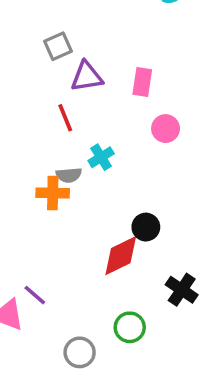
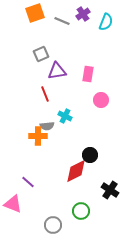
cyan cross: (101, 157) -> (65, 116), turned -32
purple line: (35, 295) -> (28, 182), moved

